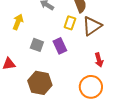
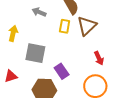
gray square: (37, 45) -> (35, 53), size x1.5
purple rectangle: (60, 46) -> (62, 71), moved

